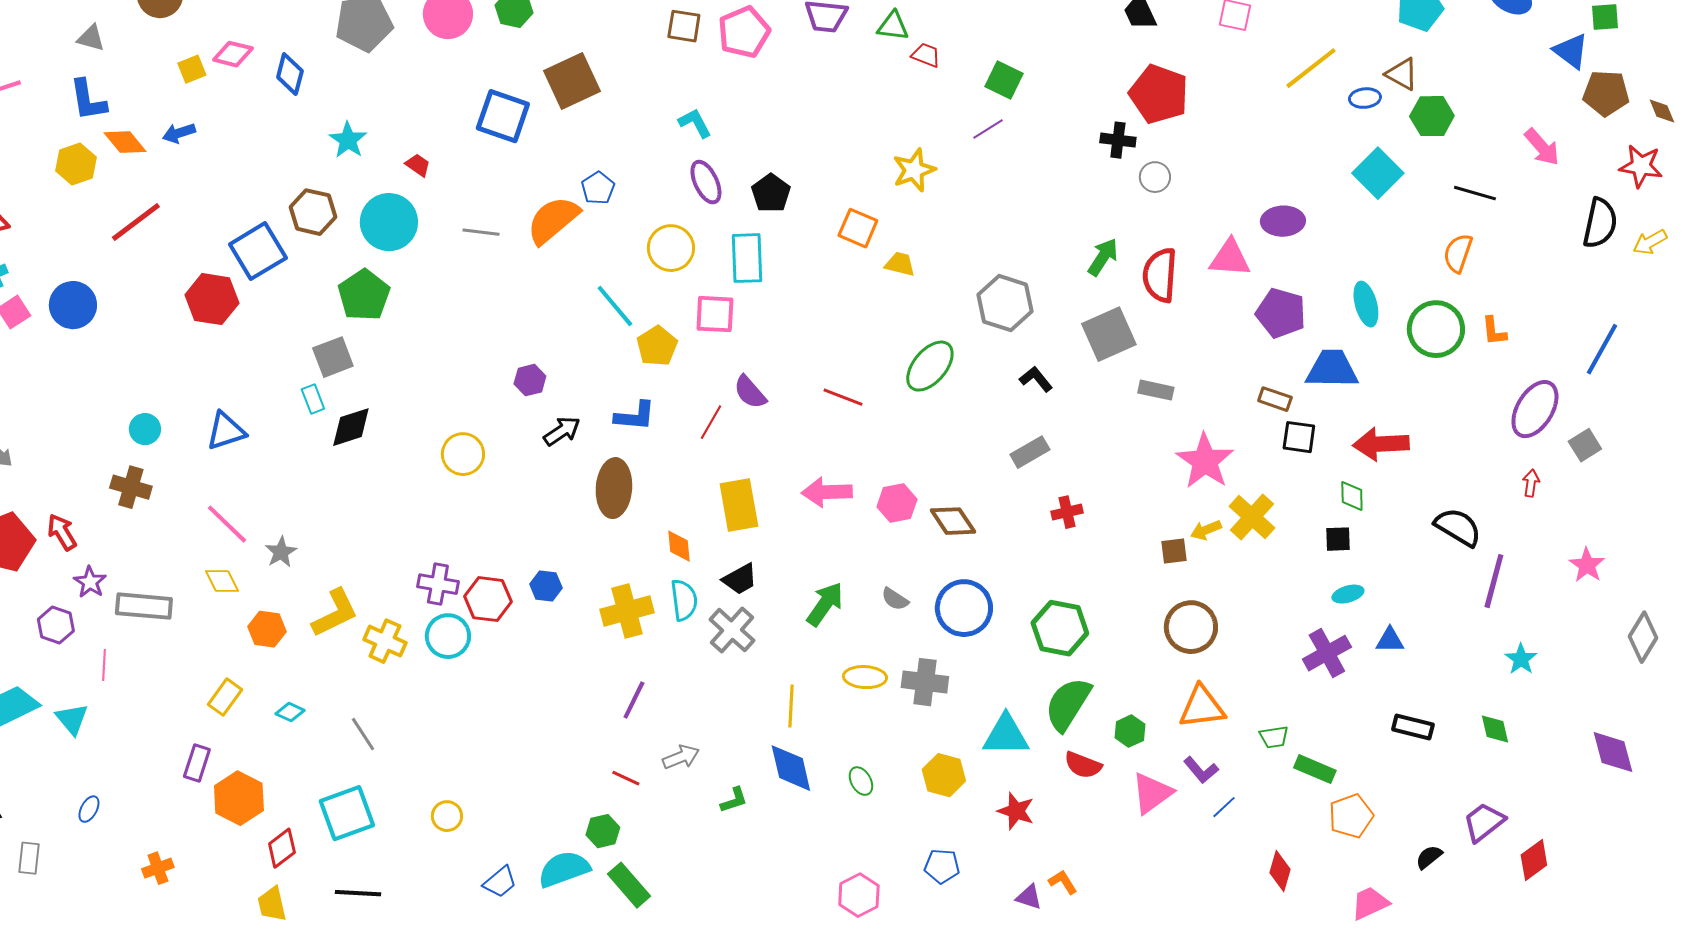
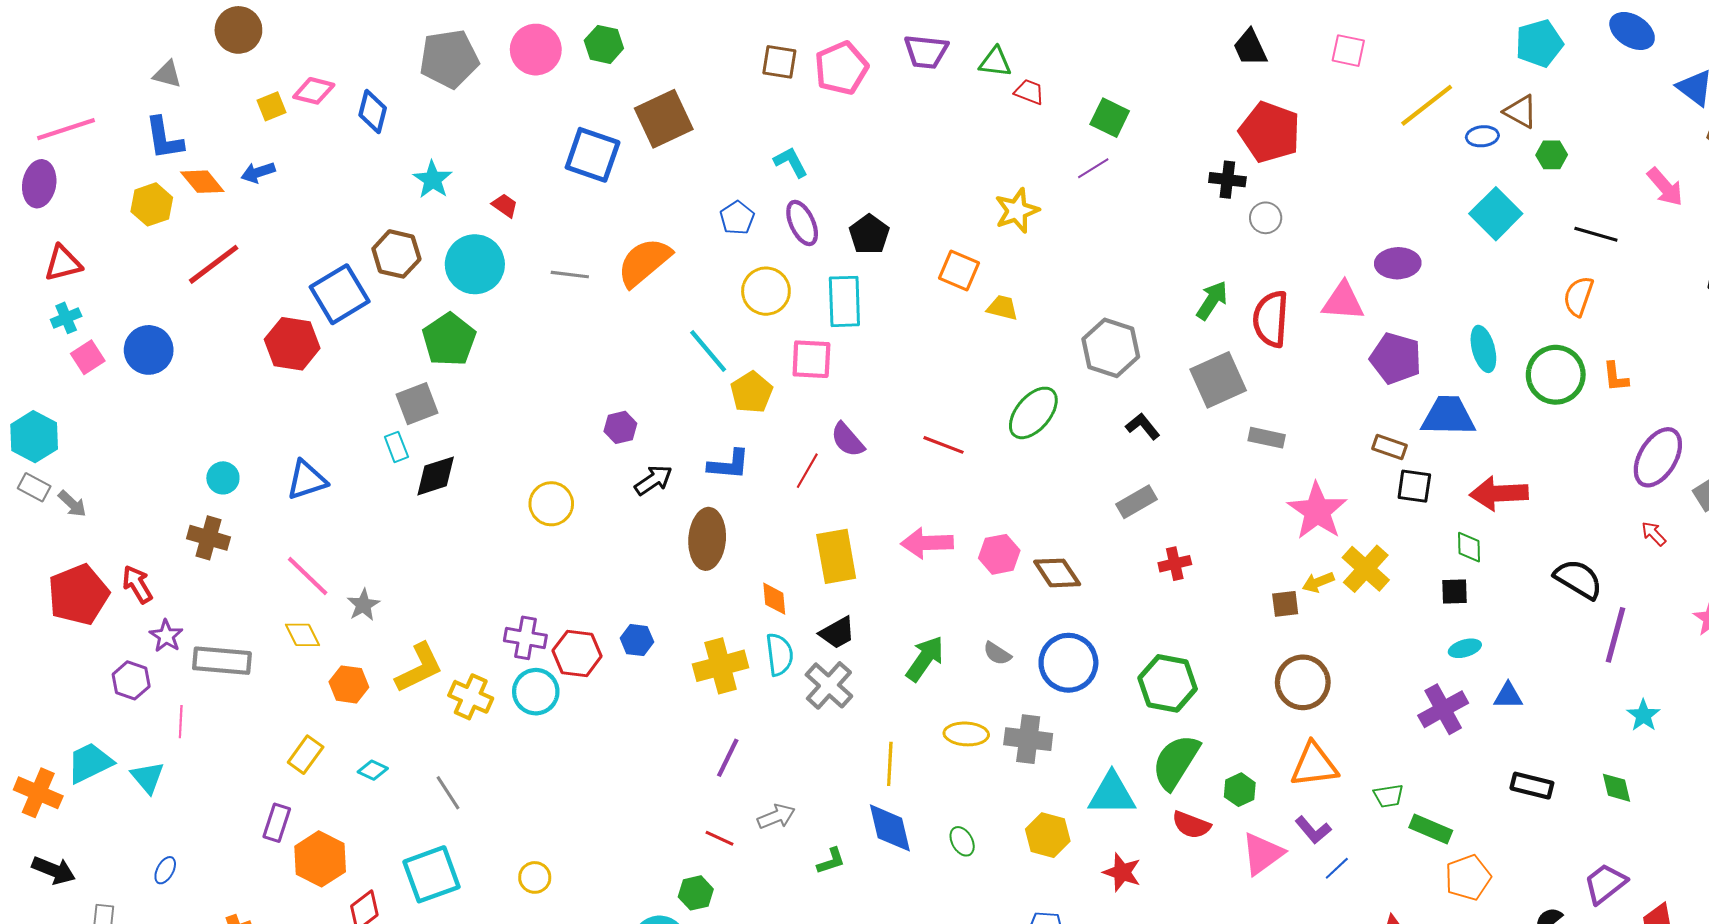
green hexagon: (1432, 116) -> (1552, 155), size x0.7
blue pentagon: (598, 188) -> (737, 218), moved
red arrow: (1531, 483) -> (1654, 534), turned -52

